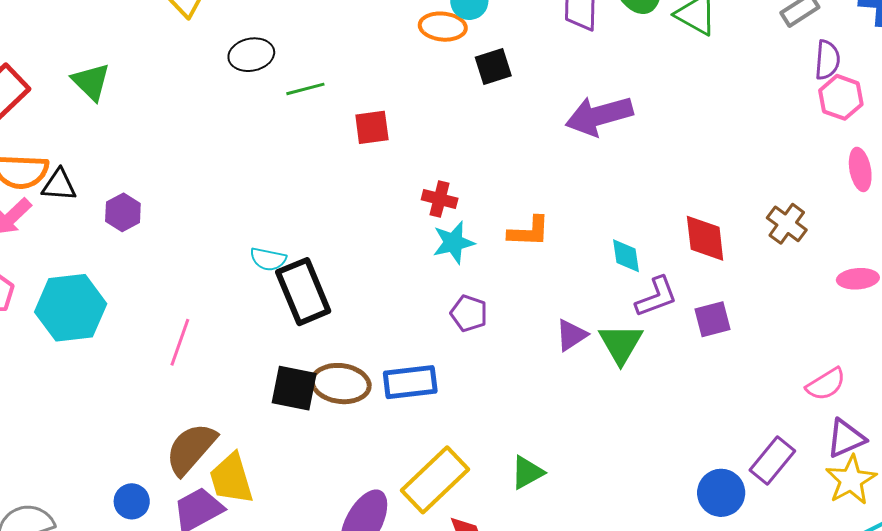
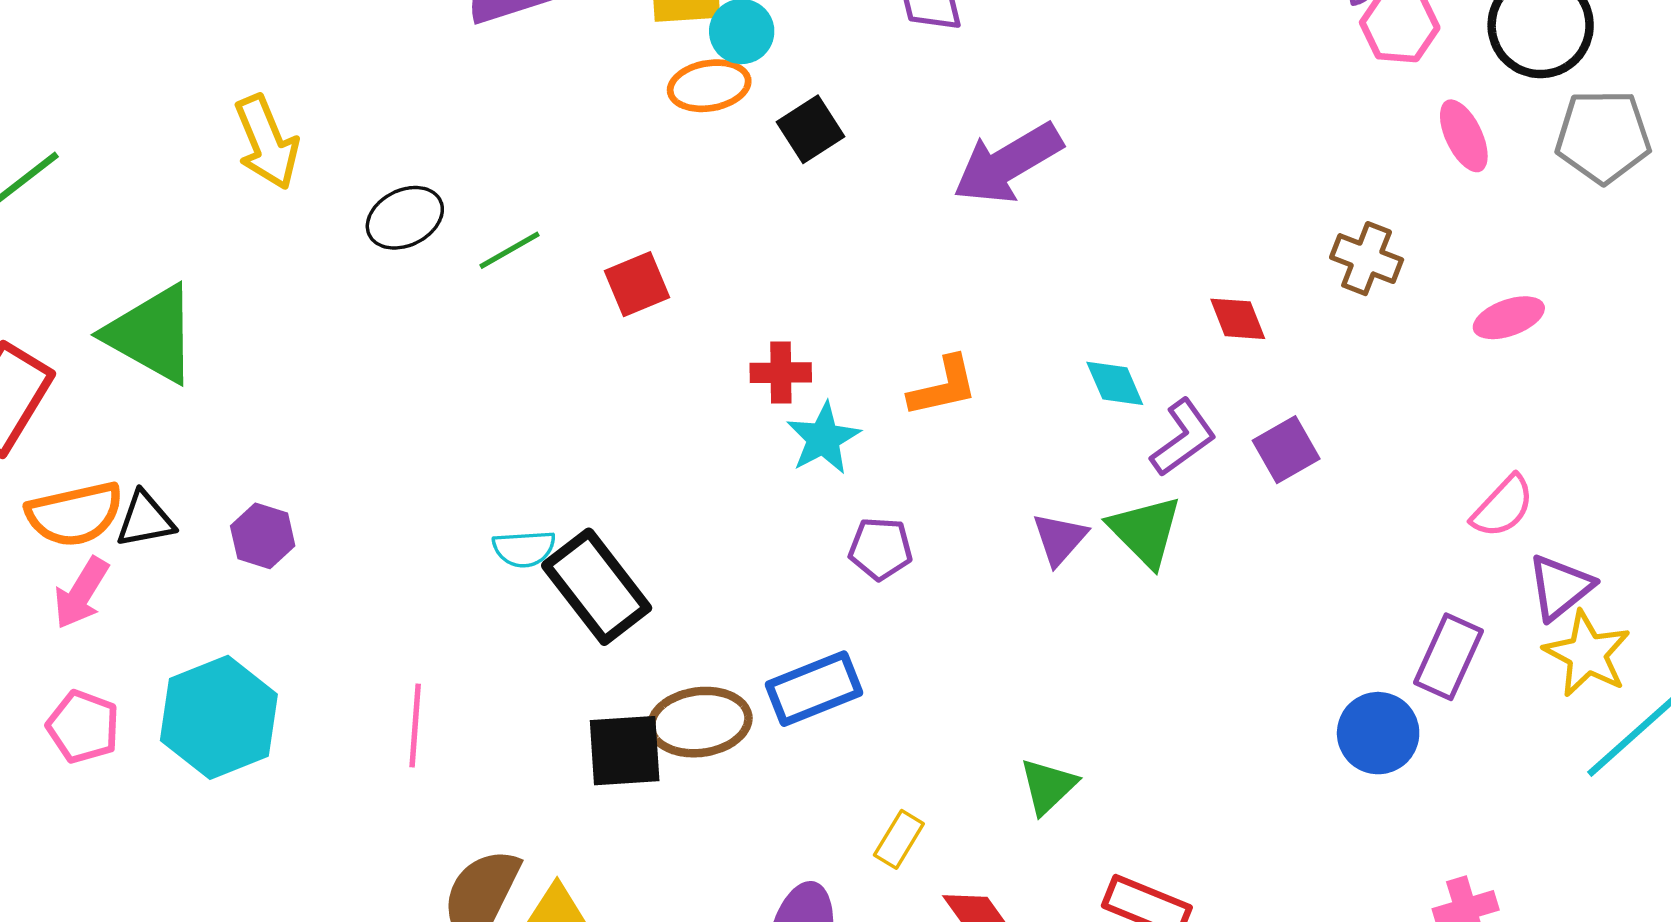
green triangle: (91, 82) -> (152, 334), size x1.5
red diamond: (705, 238) -> (1238, 319), size x0.7
yellow rectangle: (435, 480) -> (899, 839), size x0.5

